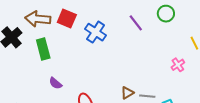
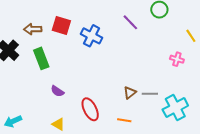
brown arrow: (38, 19) -> (33, 29), size x0.7
pink cross: (178, 65) -> (177, 59), turned -32

